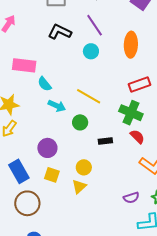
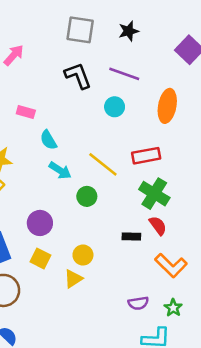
purple line: (95, 25) -> (124, 74), turned -45
black L-shape: (60, 32) -> (78, 76), turned 35
pink rectangle: (24, 65) -> (26, 112), size x0.6
red rectangle: (140, 85) -> (146, 156), moved
black rectangle: (105, 141) -> (131, 237), moved

